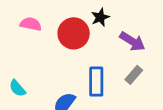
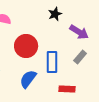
red circle: (74, 33) -> (26, 46), moved

